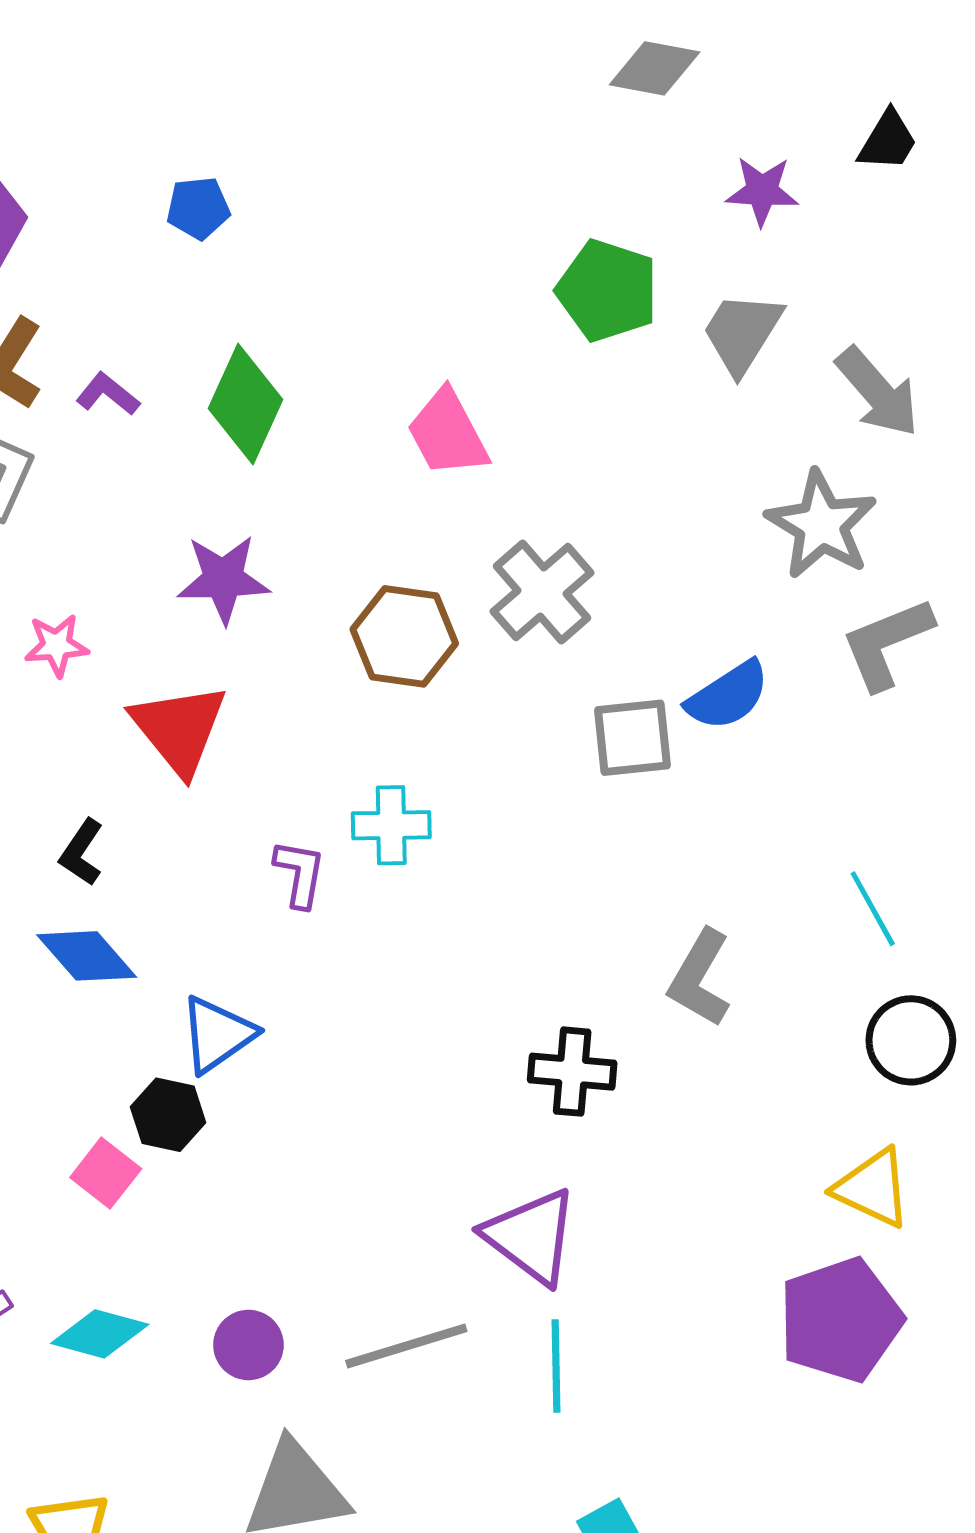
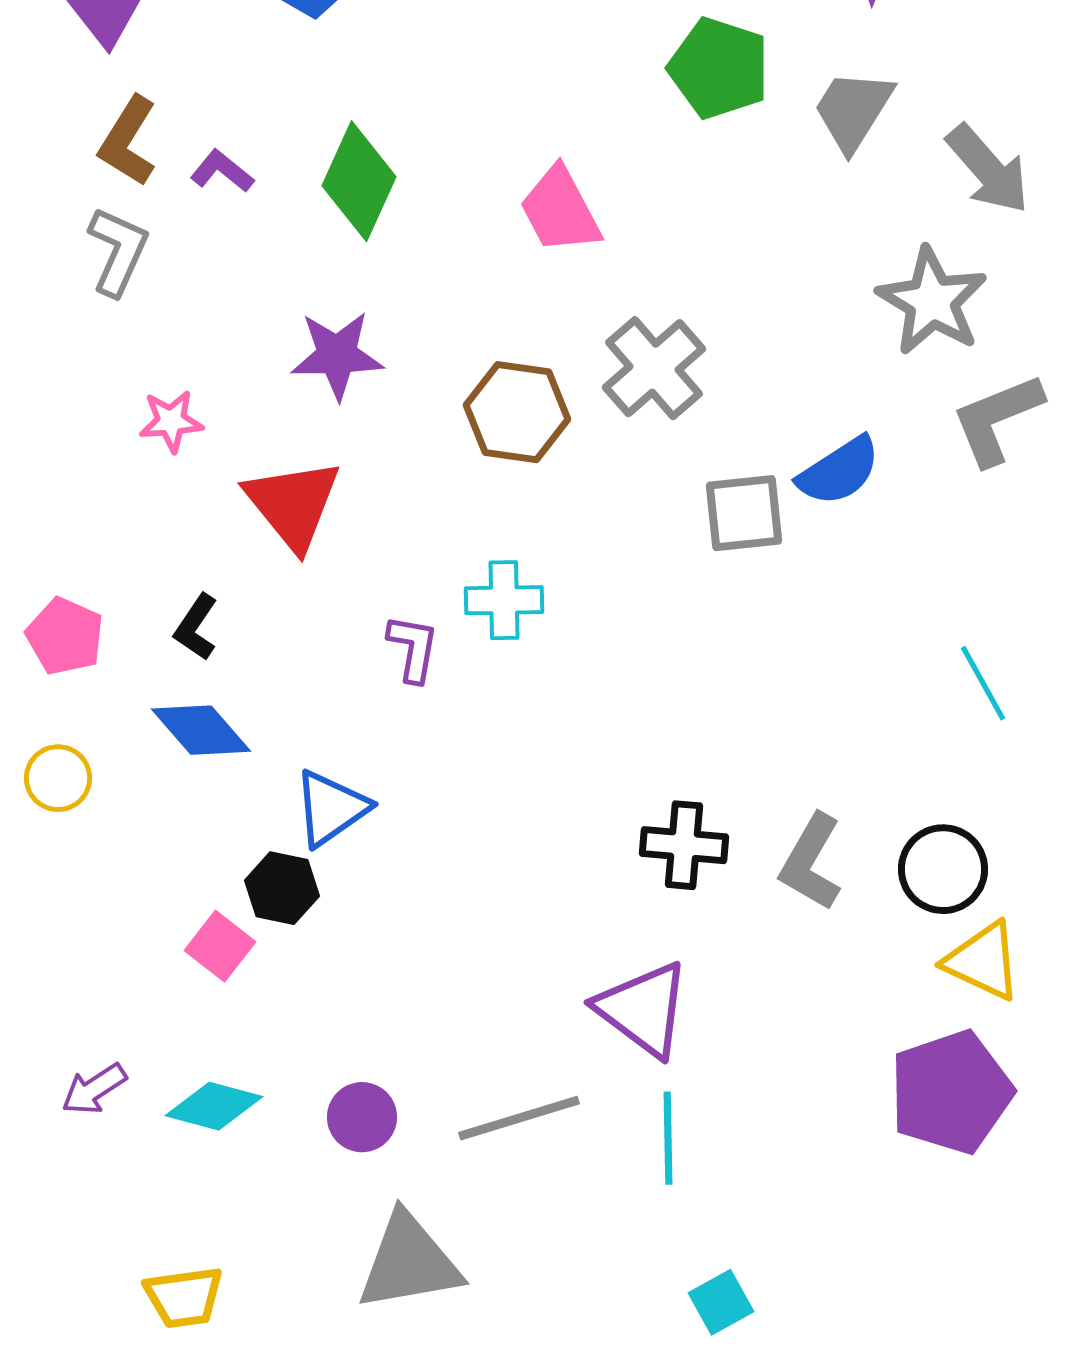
gray L-shape: (700, 978) -> (811, 862), moved
black circle: (911, 1040) -> (943, 869), moved

